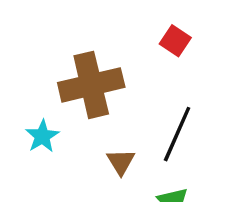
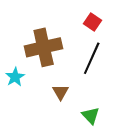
black line: (177, 134) -> (92, 58), moved

